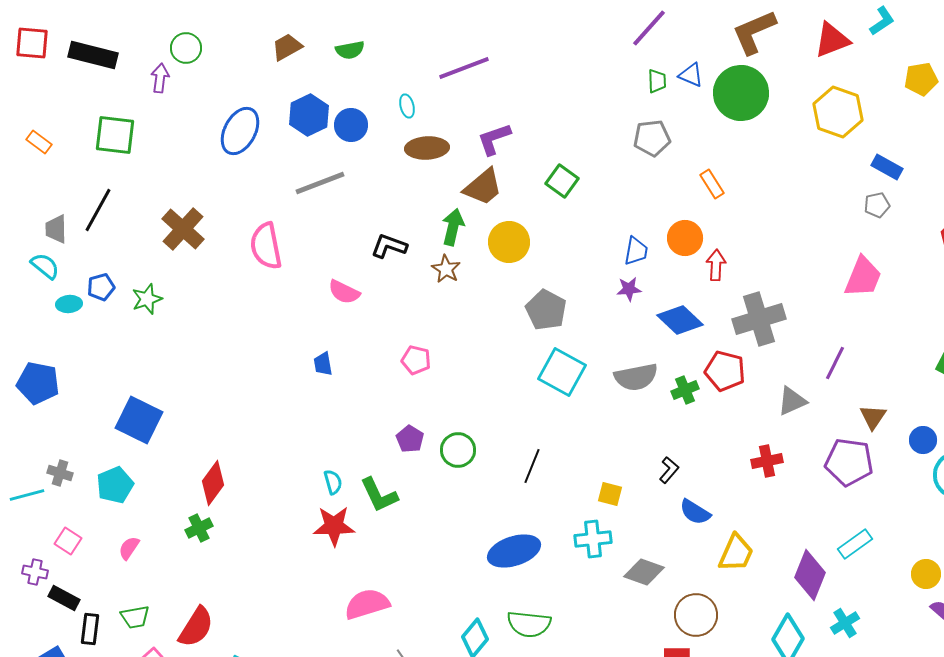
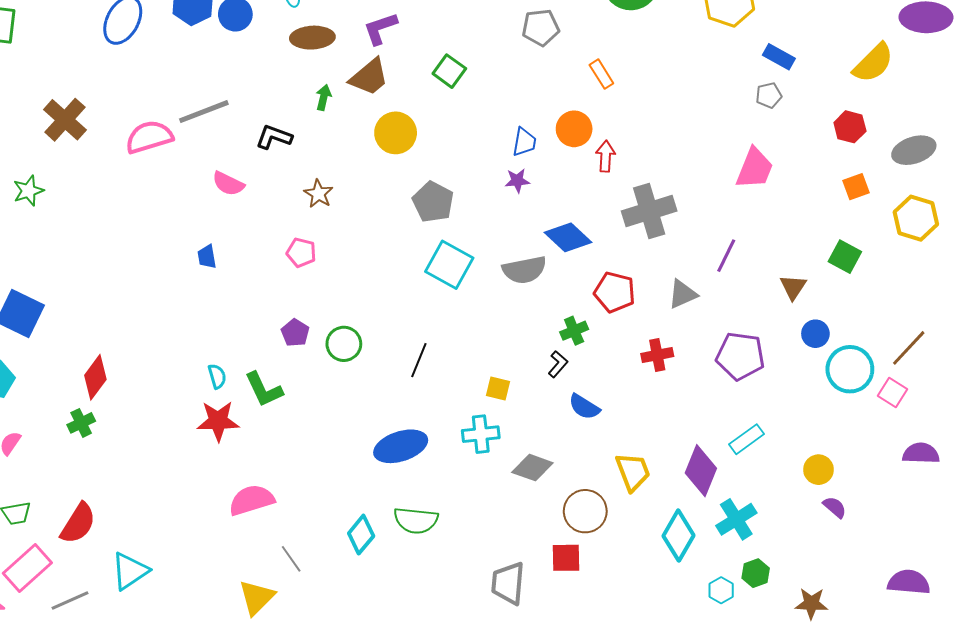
gray line: (320, 183) -> (204, 112), moved
green arrow: (453, 227) -> (324, 97), moved, size x0.7
pink semicircle: (266, 246) -> (149, 137), turned 84
brown star: (446, 269) -> (318, 194), moved
blue diamond: (680, 320) -> (568, 237), moved
red pentagon: (725, 371) -> (615, 292), moved
green cross: (685, 390) -> (574, 331), moved
brown triangle: (873, 417) -> (793, 287), moved
yellow trapezoid: (736, 553) -> (633, 472), moved, turned -45
cyan cross: (845, 623) -> (736, 519), size x1.4

